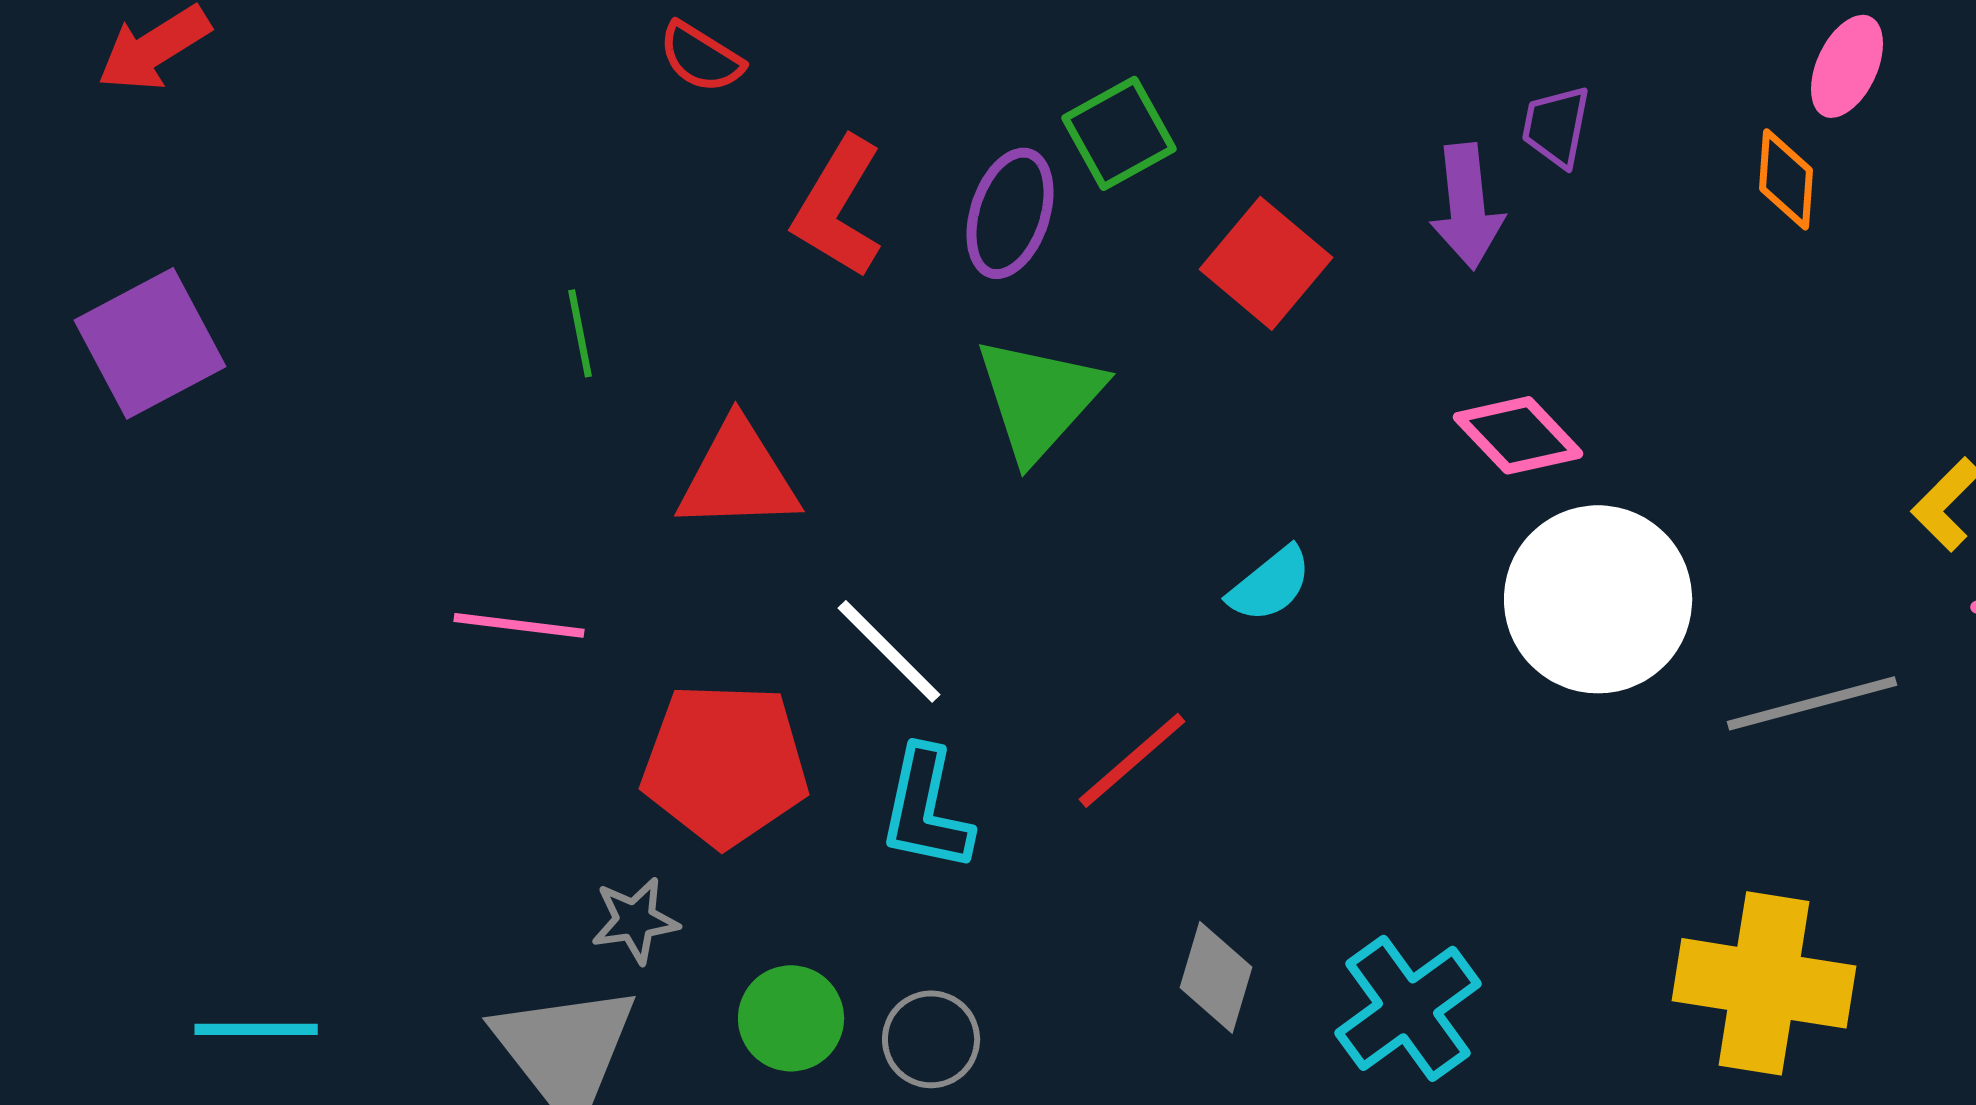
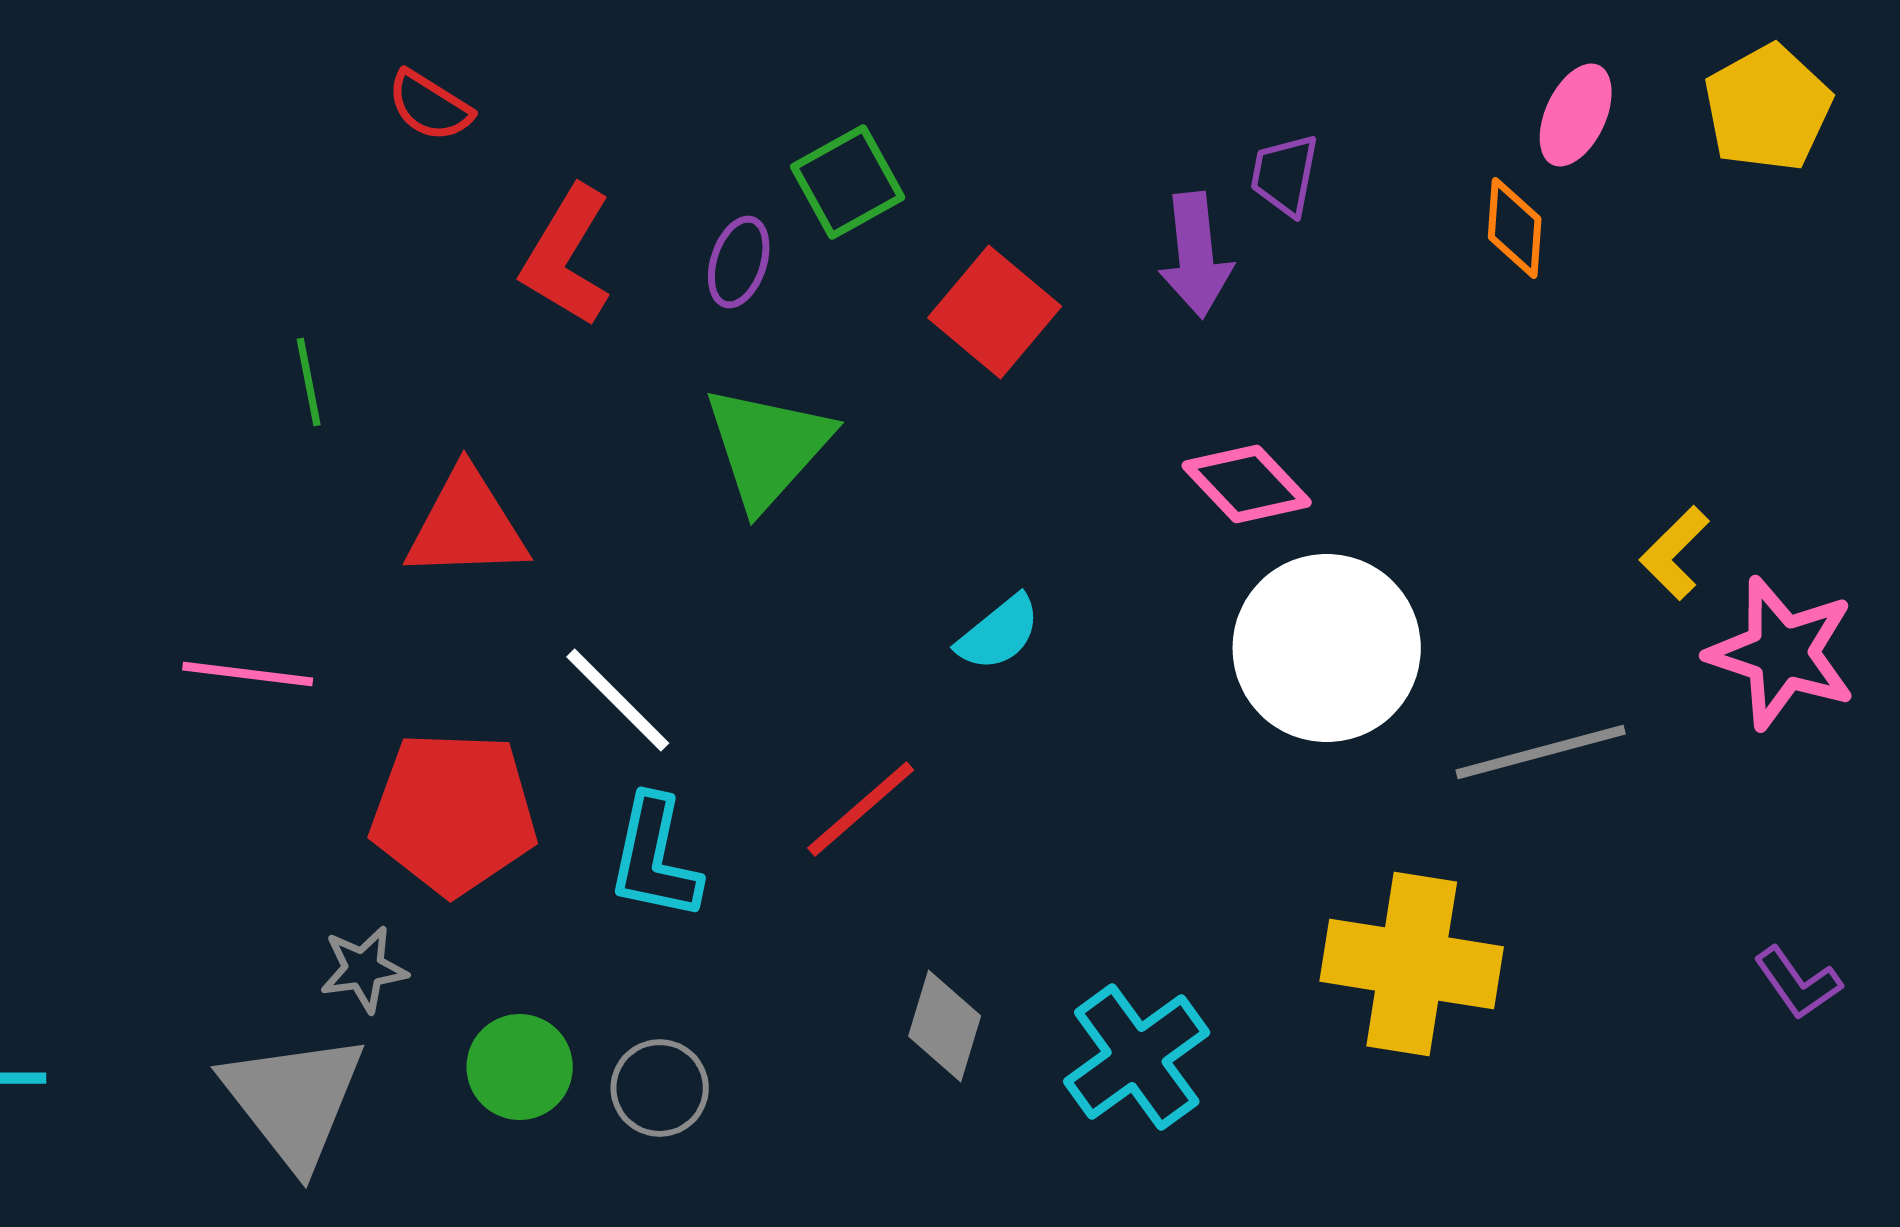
purple ellipse: (1010, 213) -> (739, 262), size x0.7
yellow cross: (1764, 983) -> (1412, 964), moved

